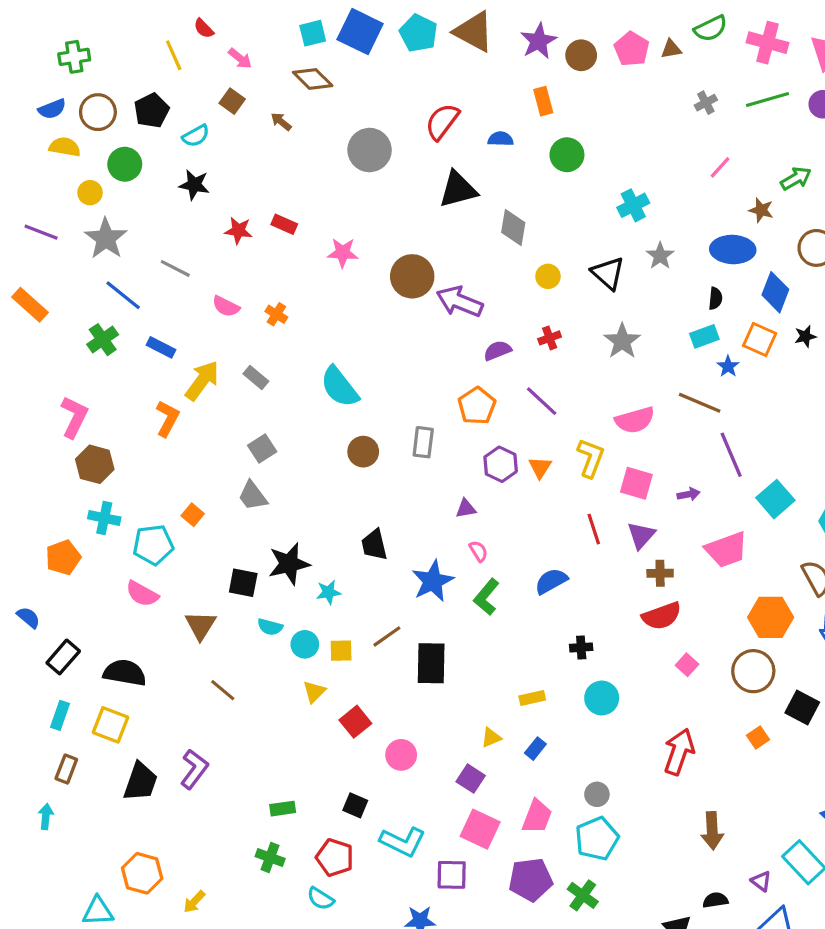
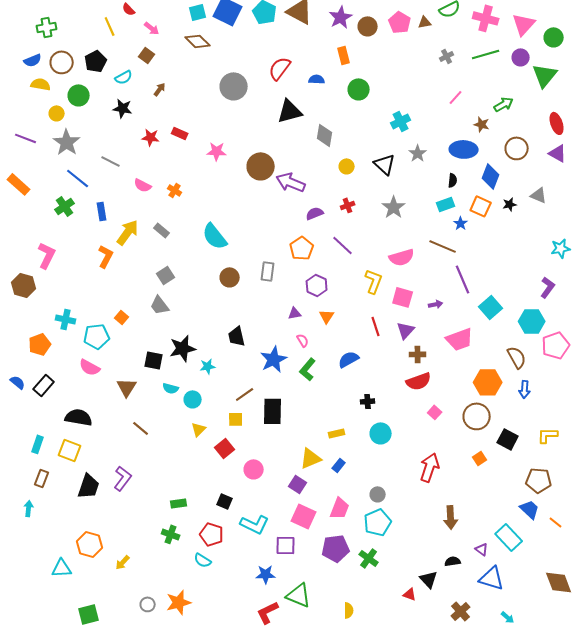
brown arrow: (281, 122) -> (160, 89), moved, turned 88
blue rectangle: (161, 347) -> (102, 211), turned 54
brown hexagon: (95, 464) -> (24, 285), moved
orange triangle: (540, 467) -> (327, 316), moved
yellow square: (341, 651) -> (236, 419), moved
black rectangle: (63, 657) -> (44, 385), moved
yellow triangle: (491, 737) -> (311, 458), size x1.6

